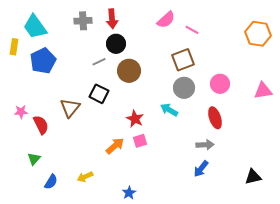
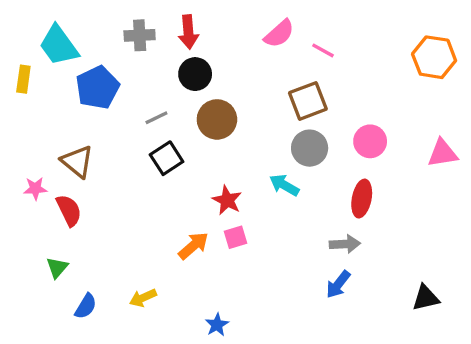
blue pentagon: (43, 61) -> (98, 87), moved
gray line: (99, 62) -> (156, 118), moved
black square: (99, 94) -> (167, 158), turned 30
brown triangle: (70, 108) -> (77, 162), moved, turned -30
red ellipse: (215, 118) -> (362, 199), turned 30

